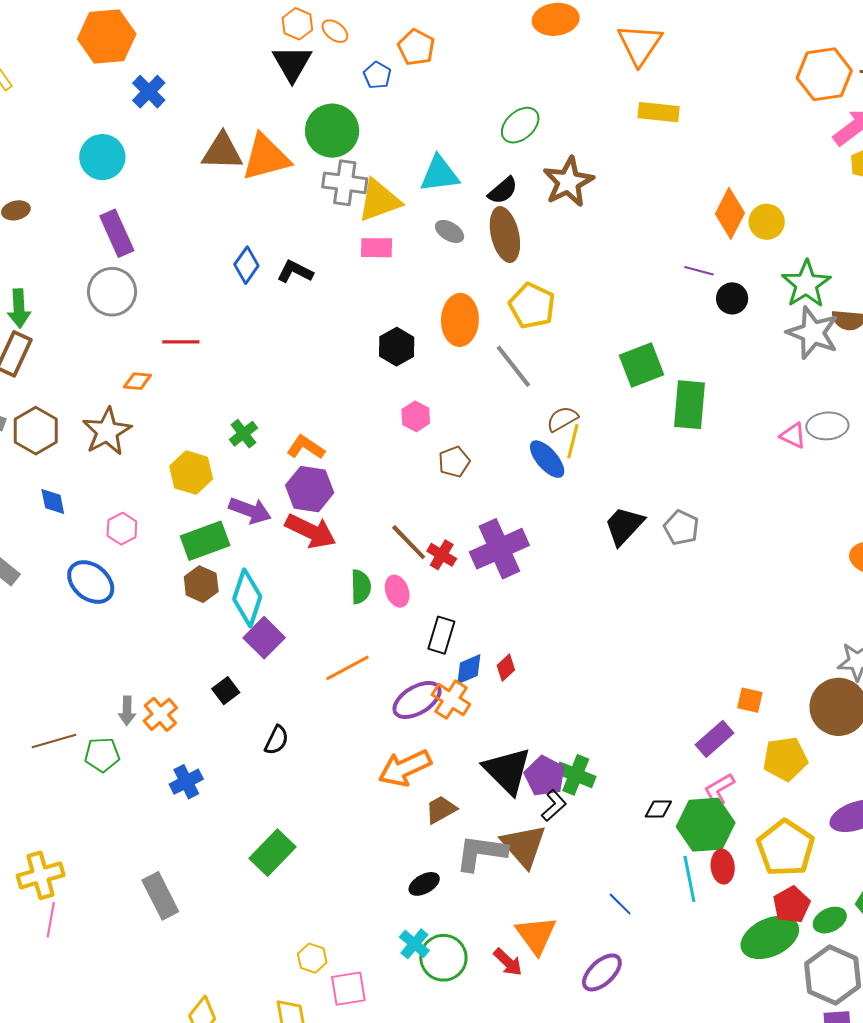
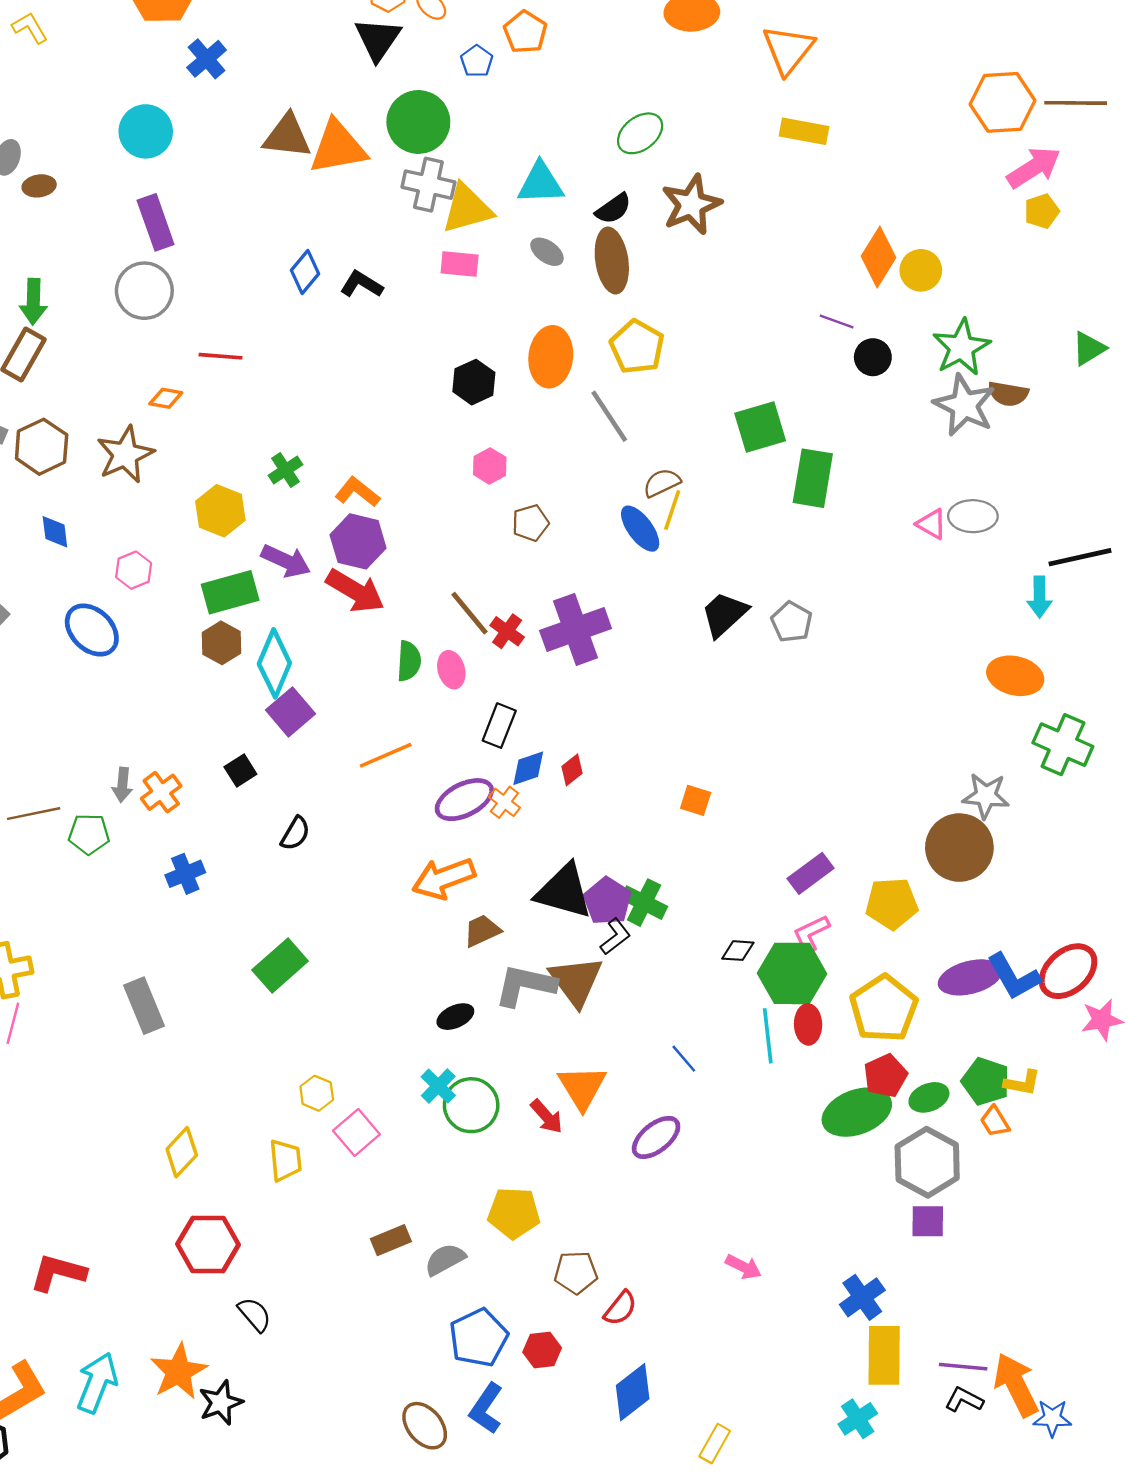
orange cross: (451, 700) -> (504, 802), size x0.7
orange square: (750, 700) -> (696, 800), moved
black triangle: (507, 771) -> (564, 891), turned -34
pink square: (348, 989) -> (356, 1132), turned -36

